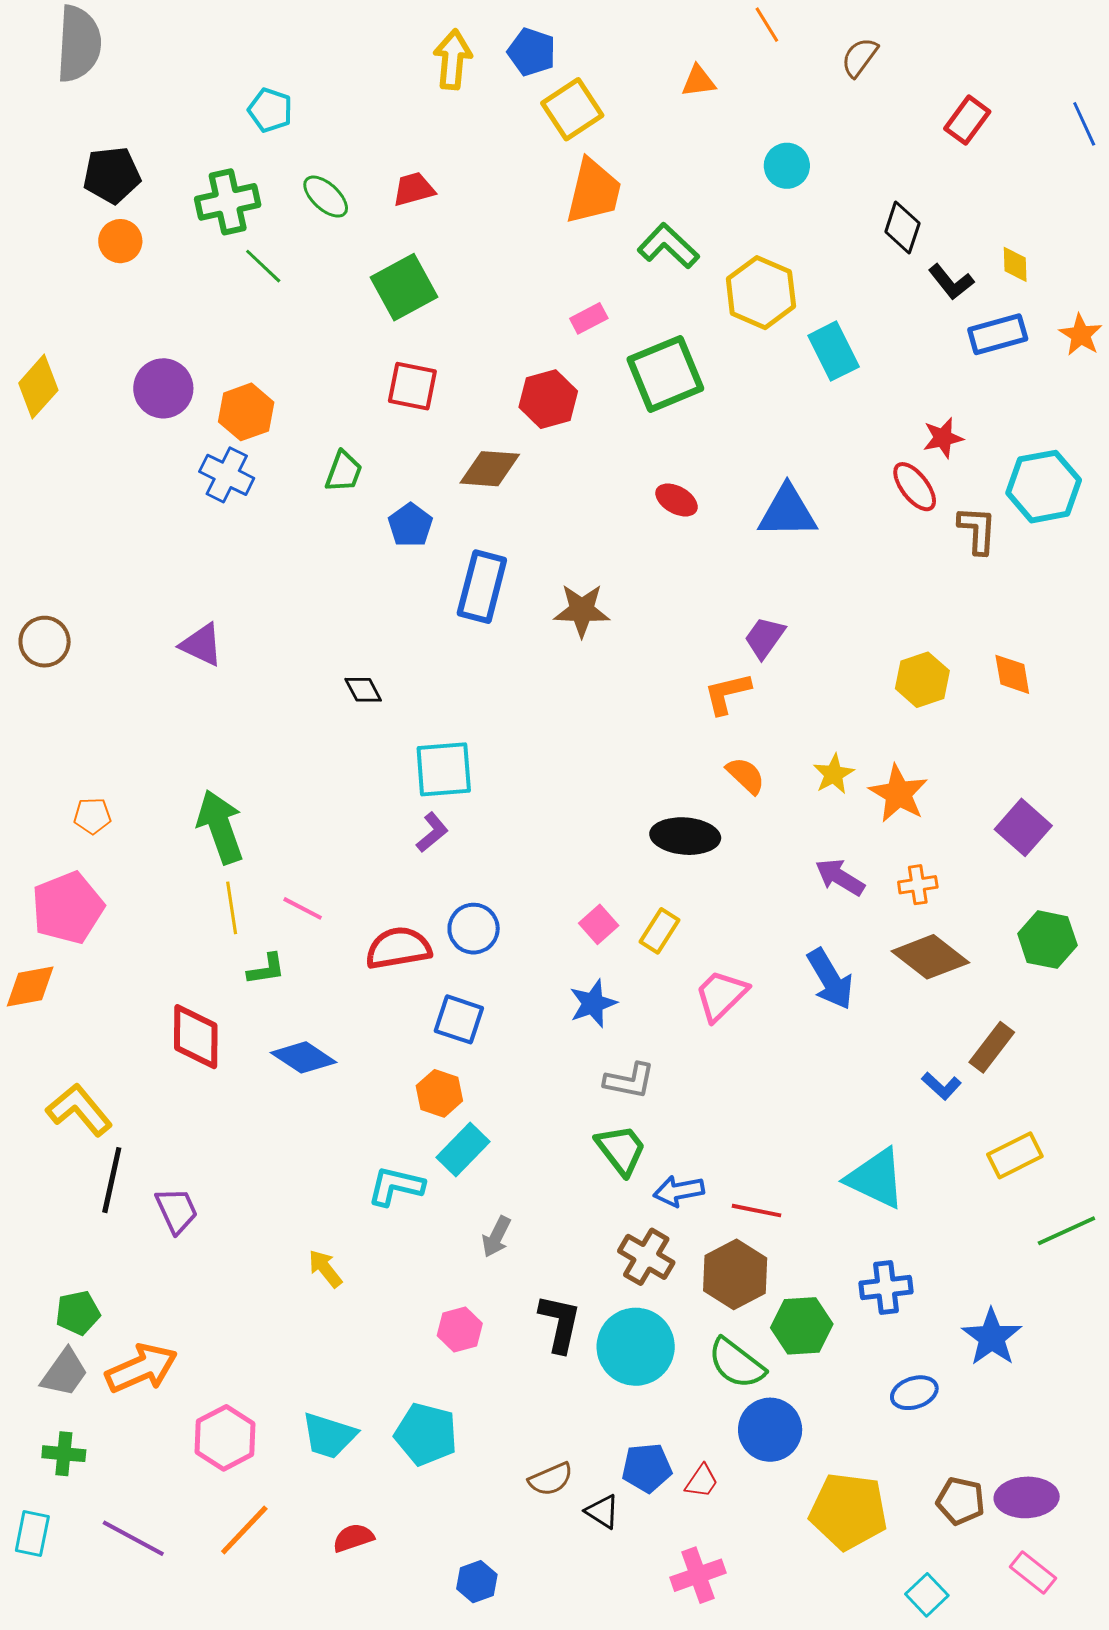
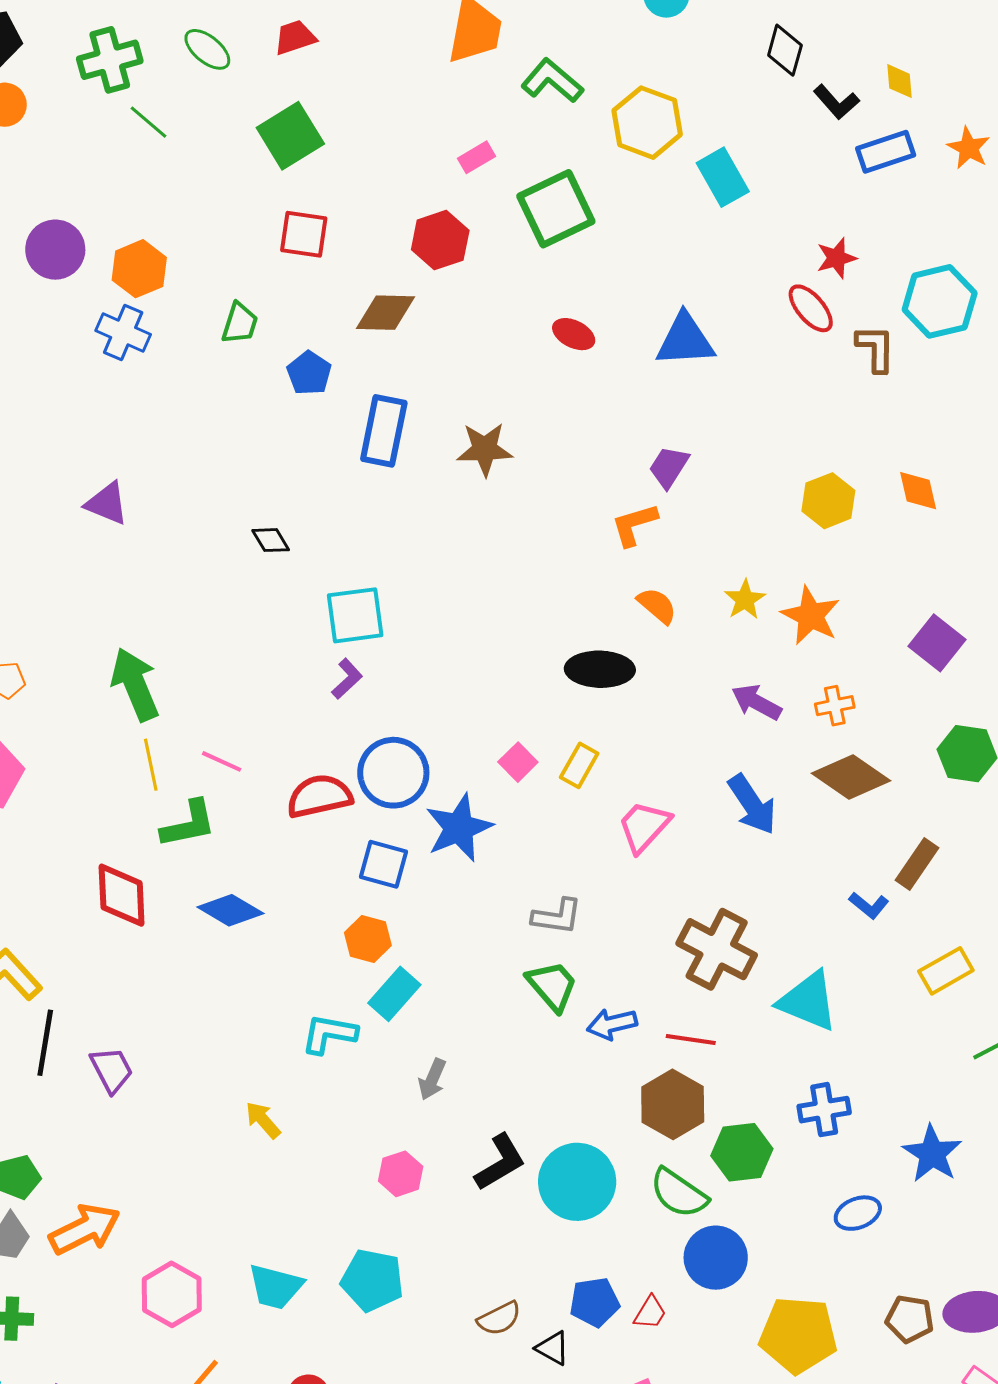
blue circle: (474, 929) -> (393, 773), size x1.4
green L-shape: (266, 969) -> (188, 824), size x1.5
blue star: (593, 1003) -> (459, 828), moved, size x1.4
brown cross: (646, 1257) -> (717, 949), moved, size x1.4
black L-shape: (560, 1323) -> (500, 1162), turned 50

